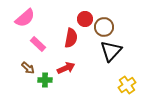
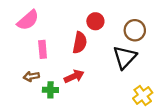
brown circle: (104, 27) -> (135, 30), moved
pink rectangle: (38, 44) -> (43, 49), turned 42
brown arrow: (28, 68) -> (31, 76), turned 128

